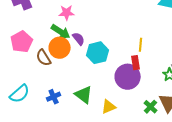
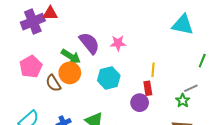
pink star: (67, 13) -> (118, 43), moved
purple semicircle: (79, 39) -> (89, 43), moved, size x1.6
purple circle: (128, 77) -> (140, 103), size x0.7

